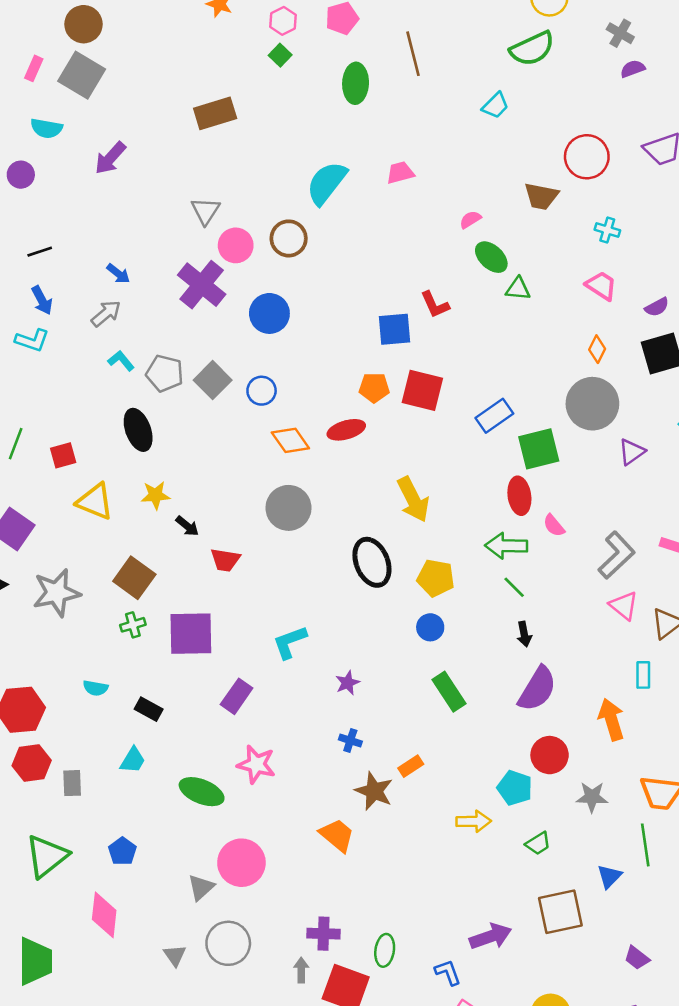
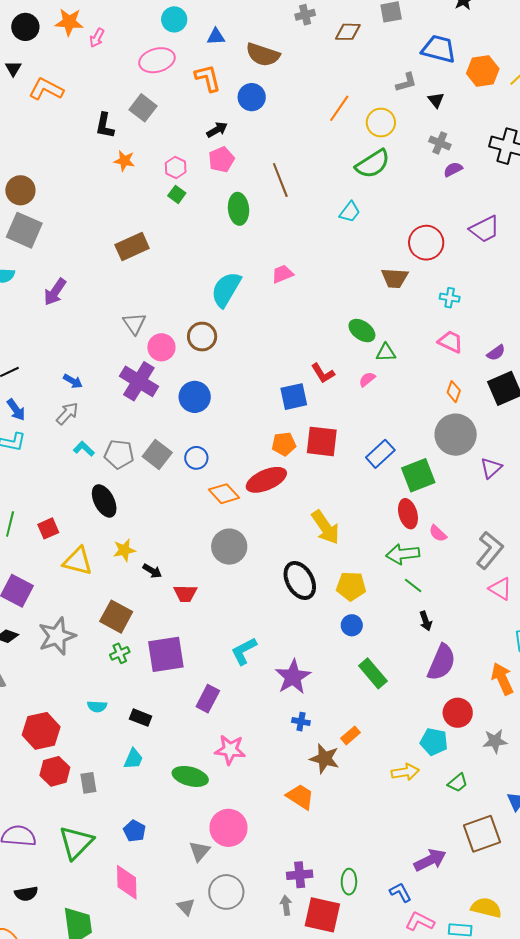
pink semicircle: (470, 220) -> (367, 379), moved
red ellipse: (346, 430) -> (266, 480), size x1.4
purple star: (348, 683) -> (293, 677), size x1.8

